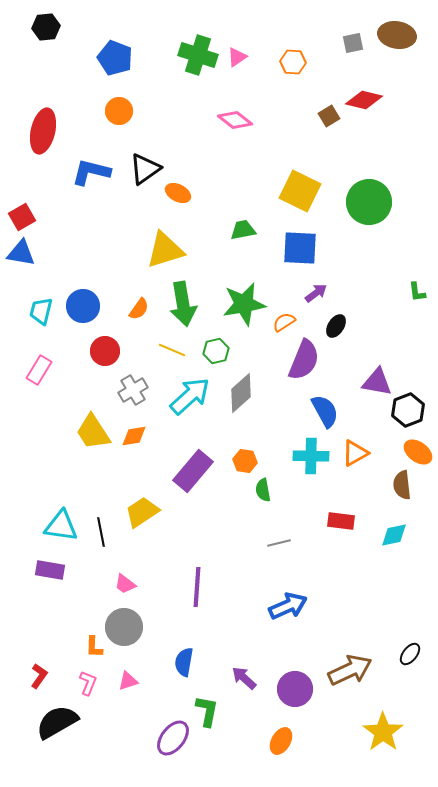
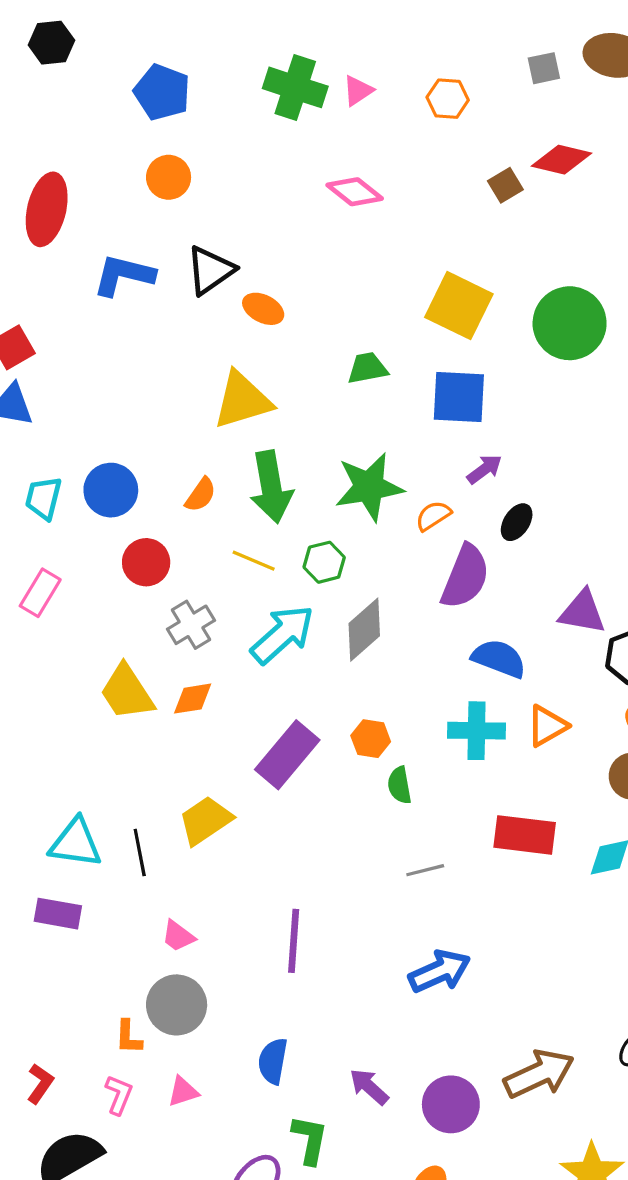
blue semicircle: (325, 411) -> (499, 658), turned -40
red rectangle: (341, 521) -> (525, 835), size x1.4

